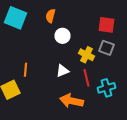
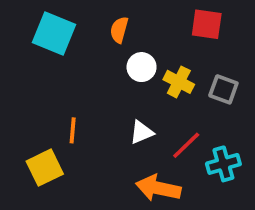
red square: (106, 25) -> (207, 24), moved
yellow cross: (86, 55) -> (179, 82), moved
red line: (86, 78) -> (186, 145), turned 60

